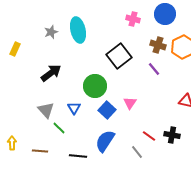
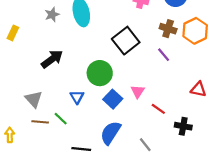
gray triangle: (46, 110) -> (34, 99), moved
red line: (149, 136) -> (158, 109), moved
brown line: (40, 151) -> (40, 122), moved

